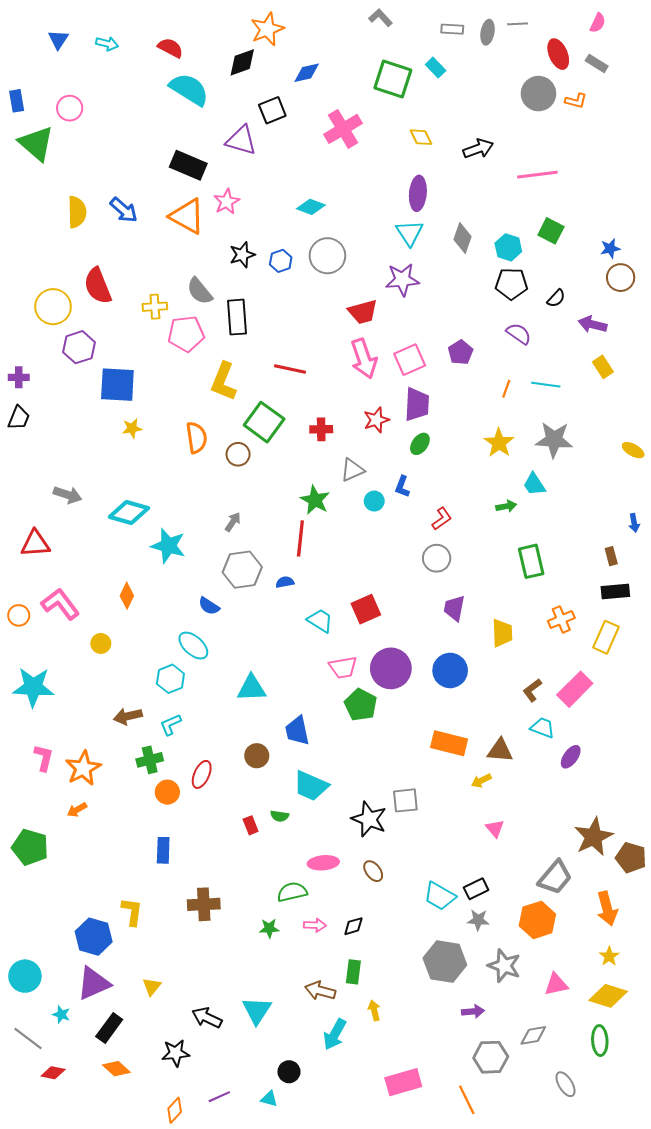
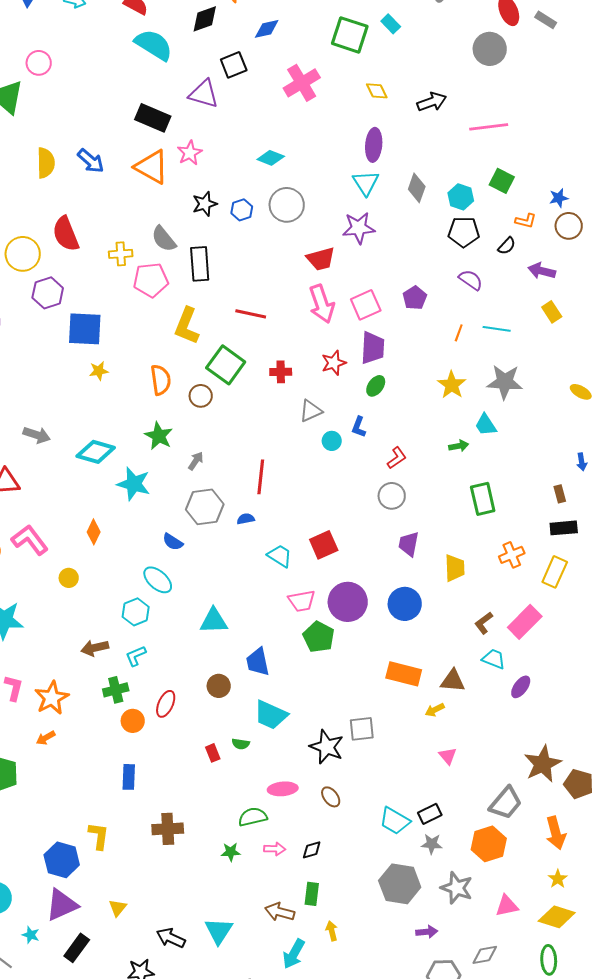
orange L-shape: (576, 101) -> (526, 221), moved
green star: (315, 500) -> (159, 436), moved

